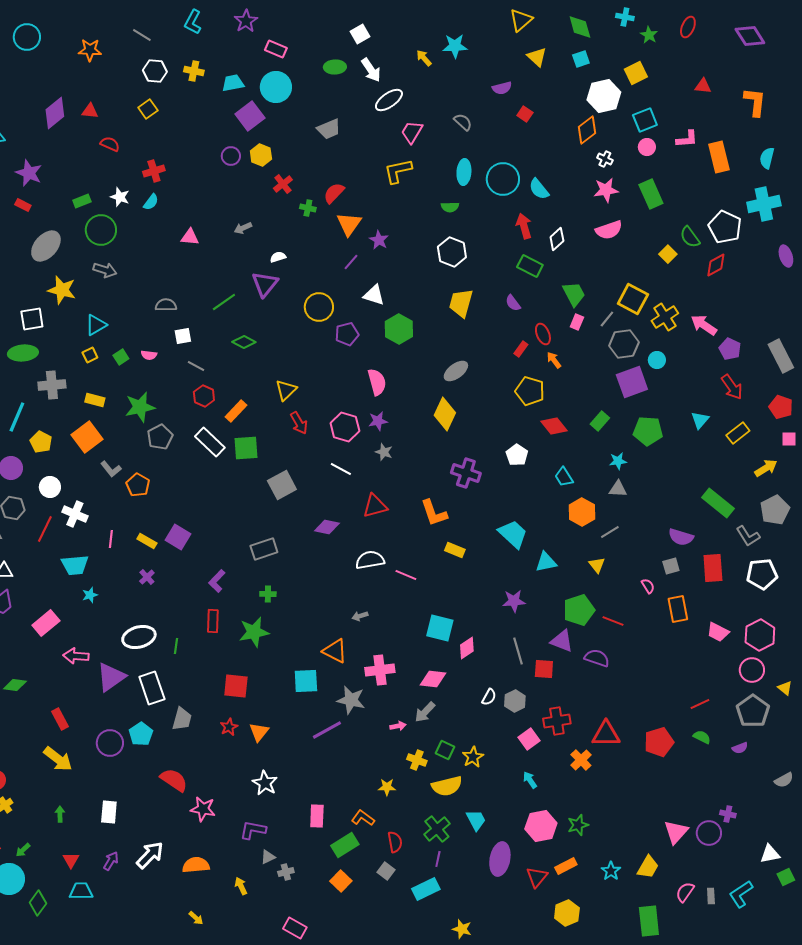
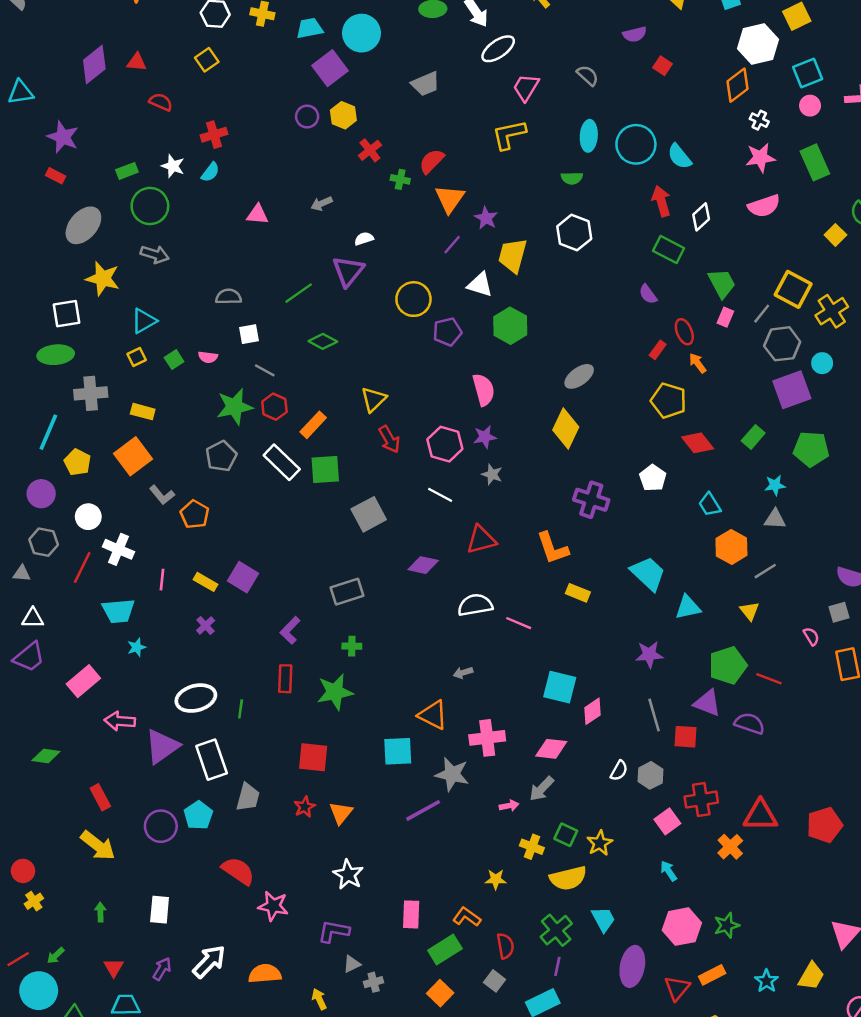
yellow trapezoid: (461, 303) -> (513, 256), moved
green star: (140, 407) -> (235, 407), moved

